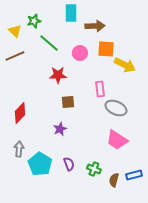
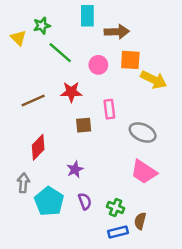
brown line: (15, 56) -> (33, 101), moved
pink rectangle: (100, 89) -> (109, 109), moved
red diamond: (20, 113) -> (38, 147), moved
purple star: (60, 129) -> (75, 169), moved
blue rectangle: (134, 175) -> (118, 232), moved

